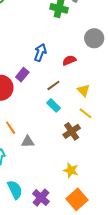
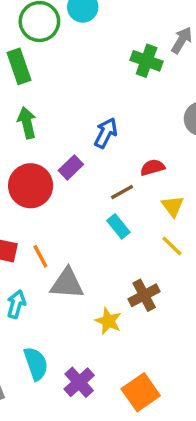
red semicircle: (69, 60) -> (152, 167), moved
brown cross: (72, 131) -> (144, 295), moved
gray triangle: (28, 142) -> (67, 284), size x1.5
yellow star: (71, 170) -> (108, 321), moved

